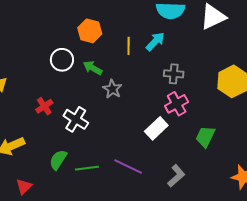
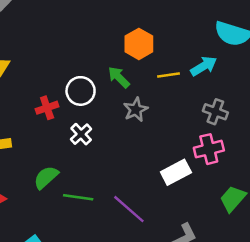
orange hexagon: (90, 31) -> (139, 44), moved
yellow line: (129, 46) -> (169, 75), moved, turned 66
white circle: (62, 60) -> (81, 91), moved
white cross: (76, 119) -> (81, 134), size x0.7

